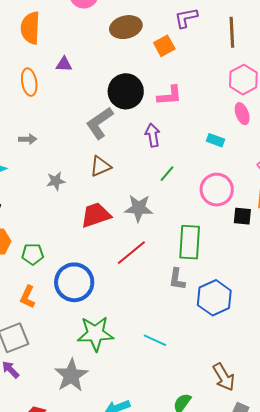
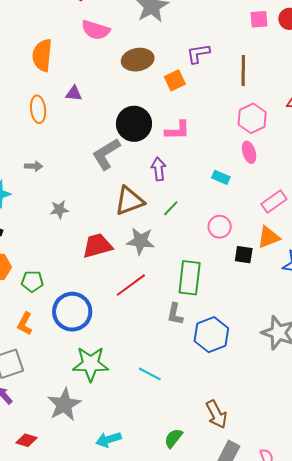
brown triangle: (100, 166) -> (129, 201), moved, size x1.4
pink circle: (217, 190) -> (220, 227), size x0.7

